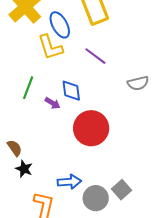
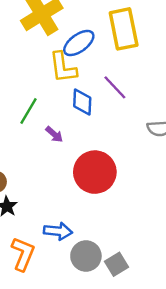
blue ellipse: (60, 25) -> (79, 43), turned 72
blue diamond: (71, 91) -> (82, 102), moved
gray square: (121, 190) -> (116, 264), moved

